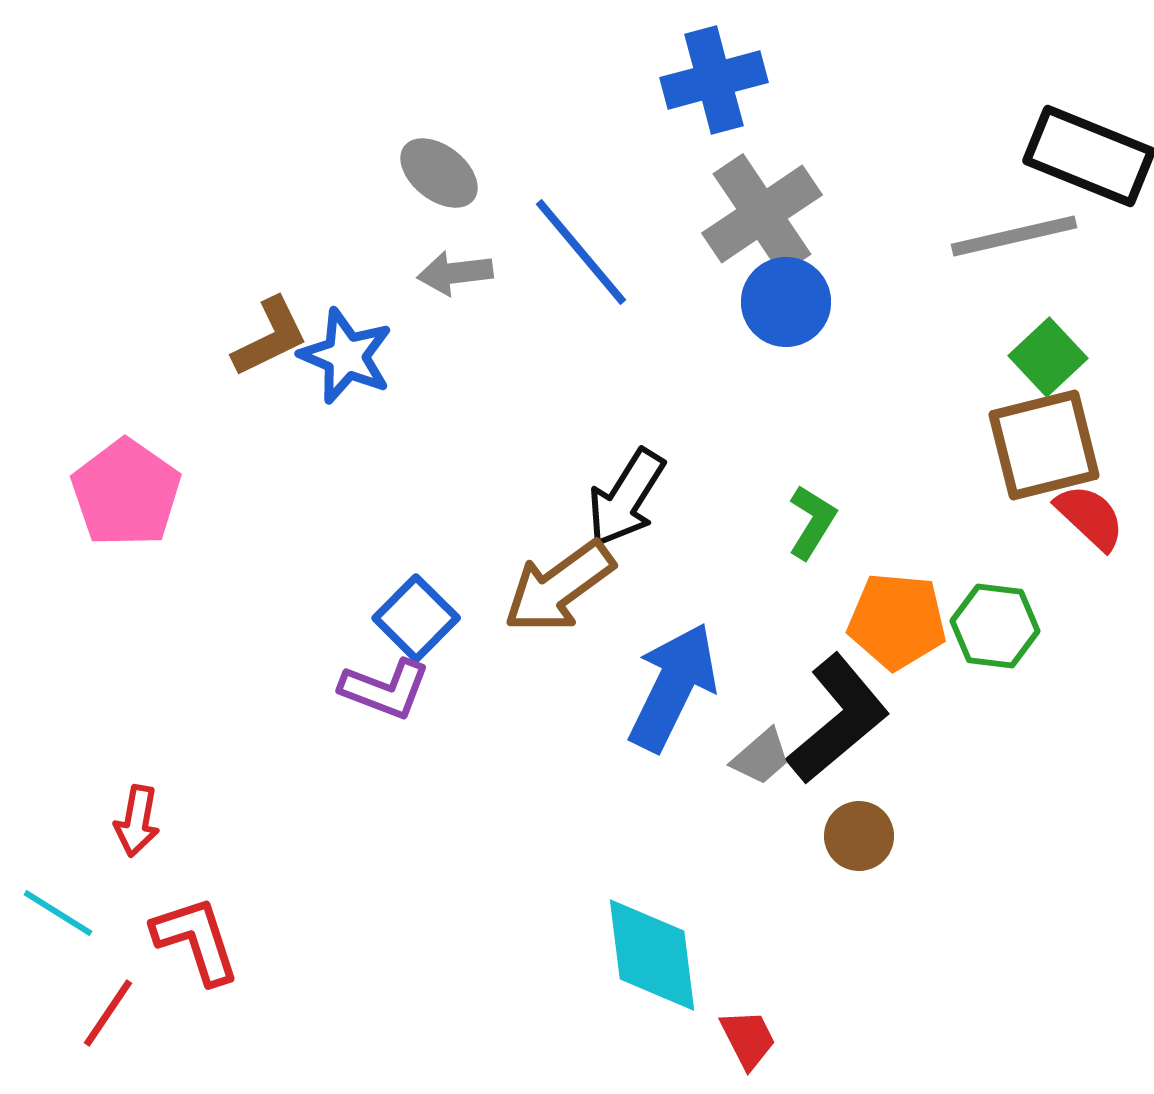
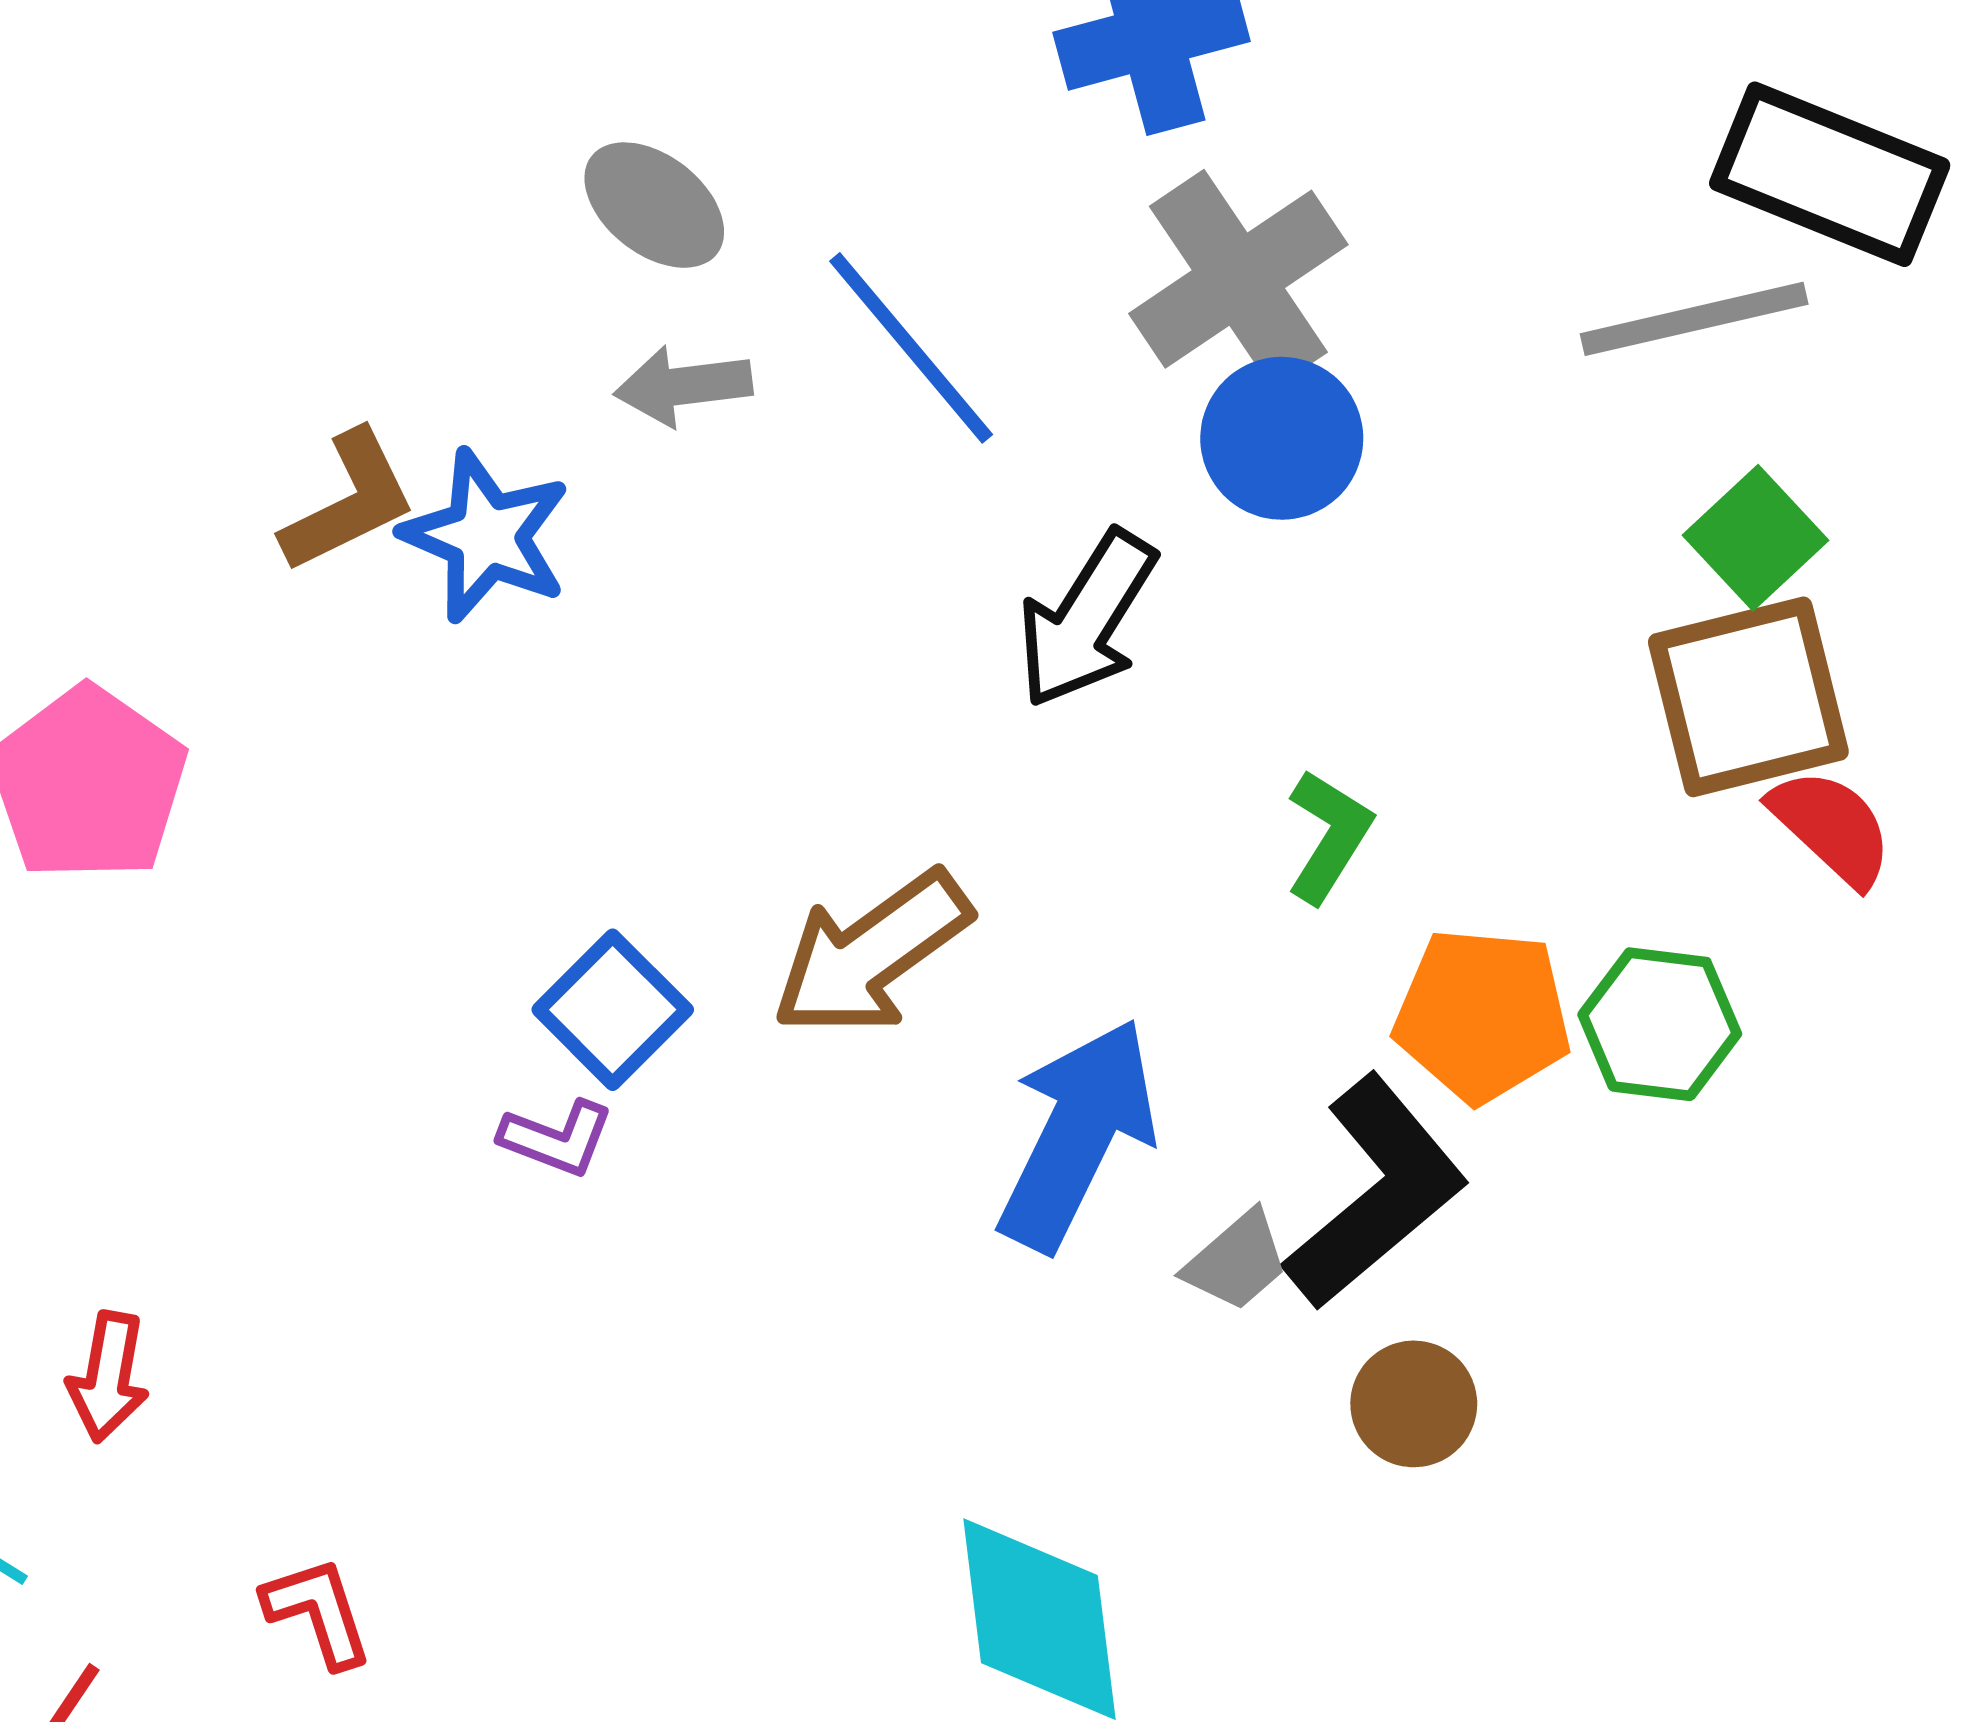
black arrow: (626, 498) -> (1086, 619), moved
purple L-shape: (385, 689) -> (557, 1138), size x0.7
red L-shape: (196, 940) -> (318, 1612), moved, size x0.7

